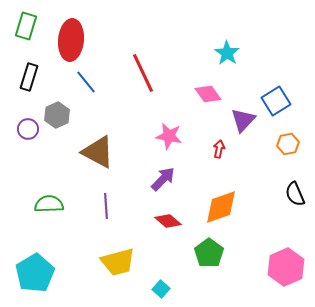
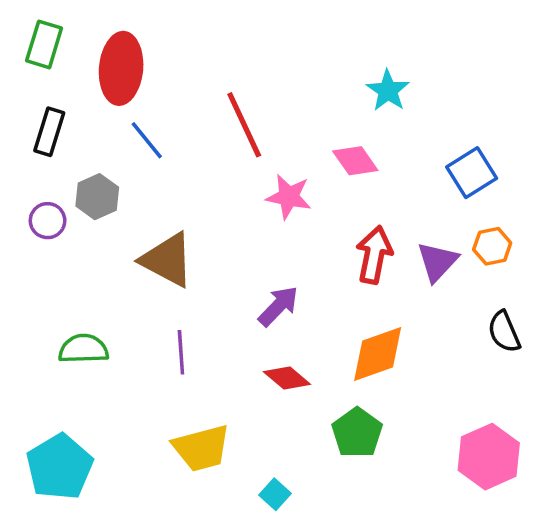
purple triangle: (243, 120) -> (437, 262), moved
pink star: (169, 136) -> (289, 197), moved
red arrow: (219, 149) -> (374, 255), size x1.8

